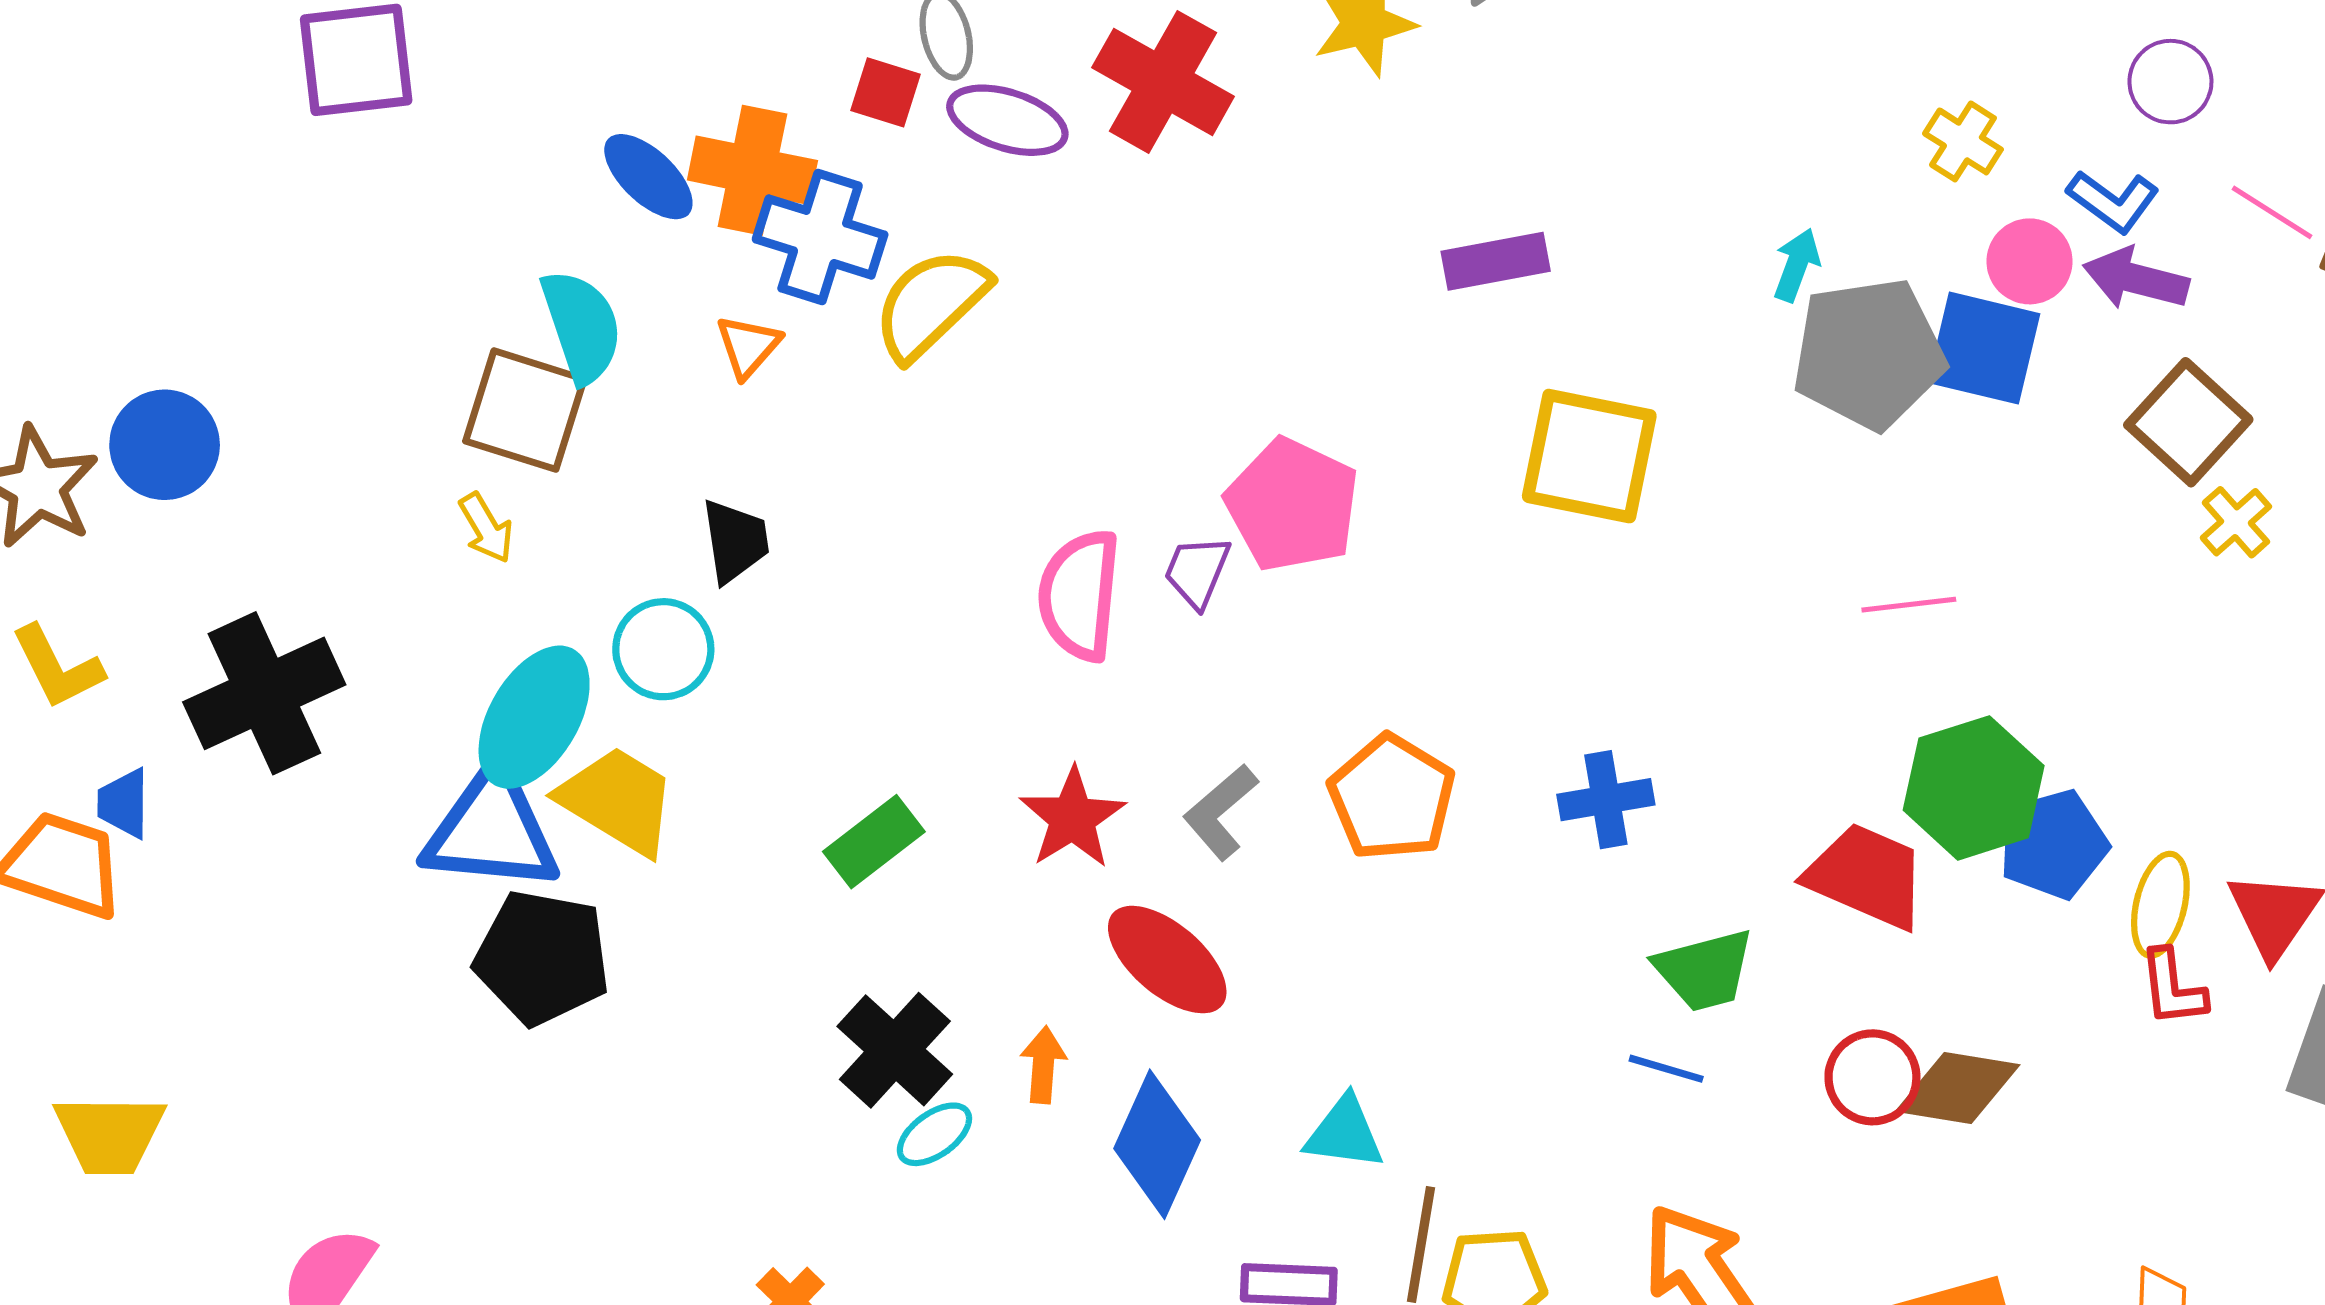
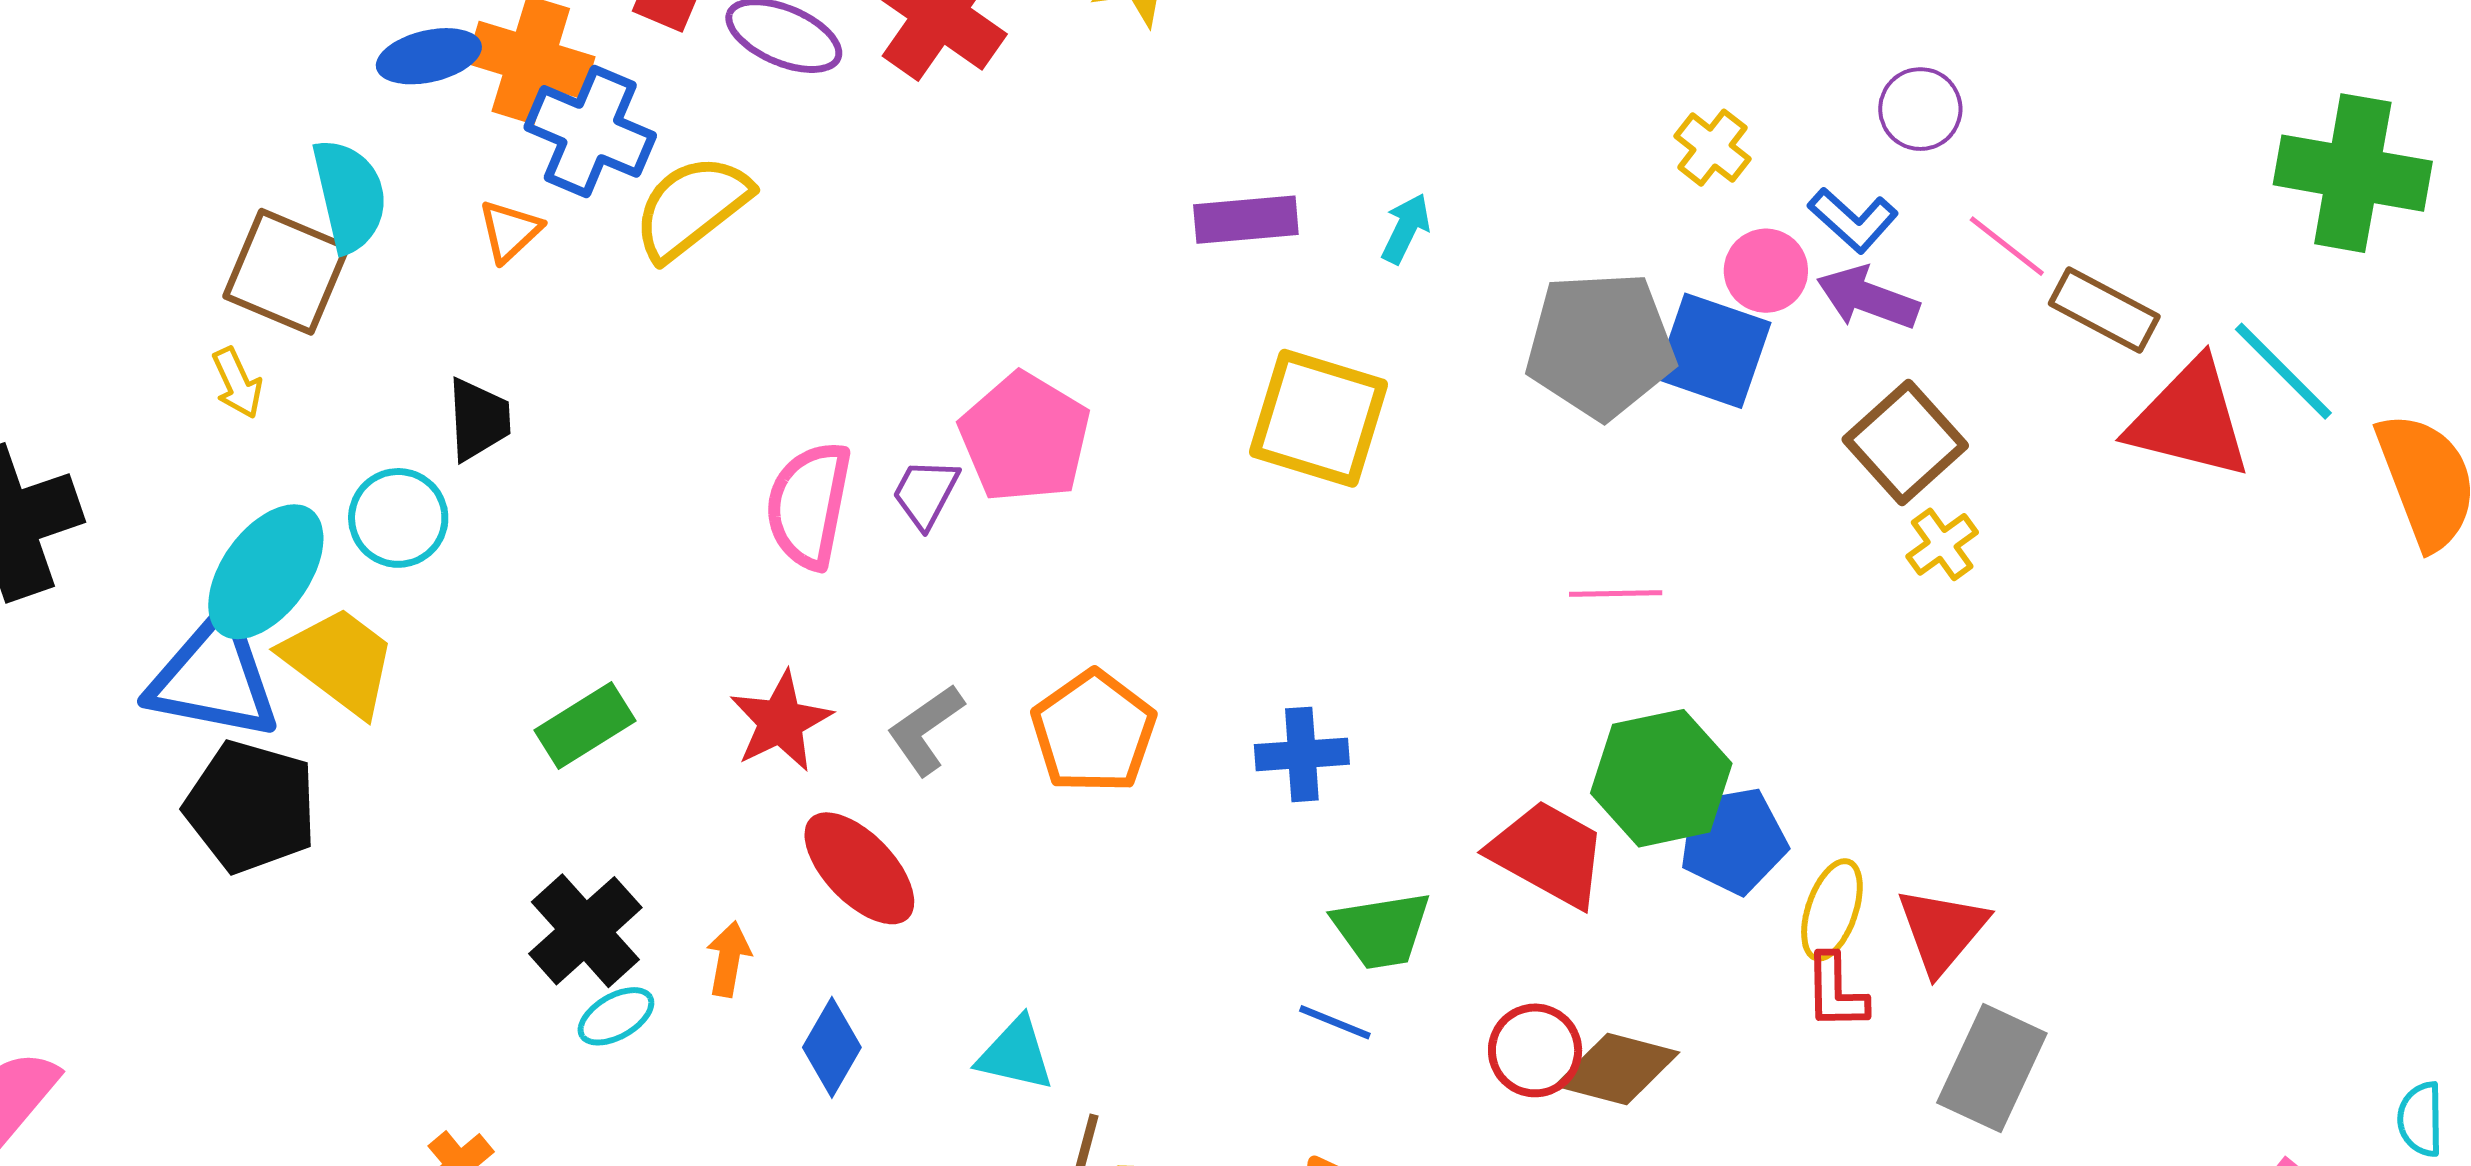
blue ellipse: (648, 177) -> (429, 56), turned -62
cyan arrow: (1797, 265) -> (1406, 228), moved
blue diamond: (1157, 1144) -> (832, 1047), size x0.7

